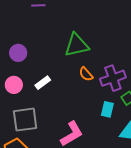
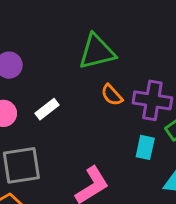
purple cross: (113, 78) -> (152, 100), turned 30

